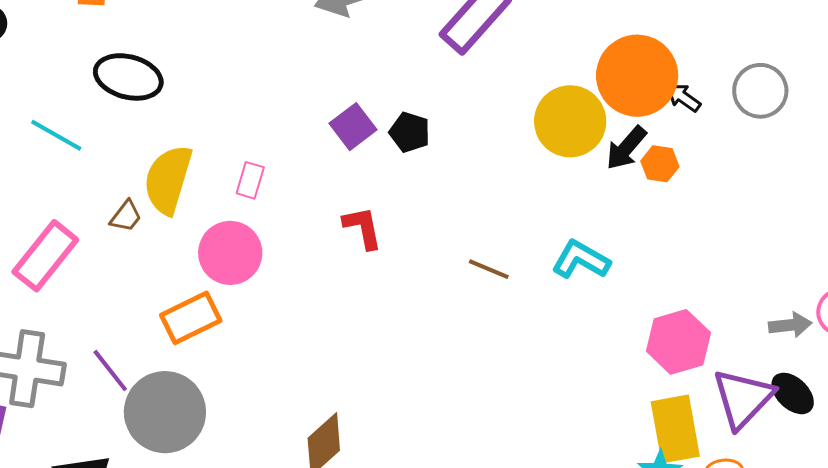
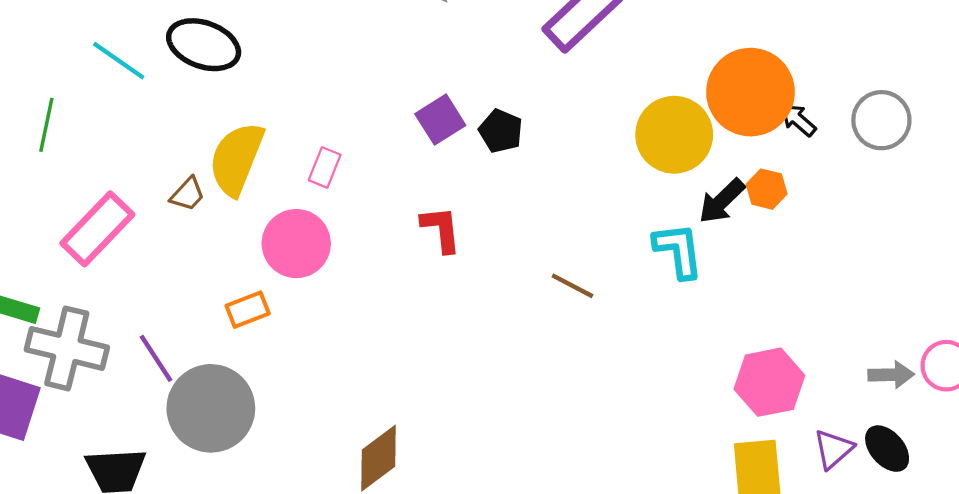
cyan line: (56, 135) -> (119, 61), moved
black arrow: (626, 148) -> (722, 201), moved
cyan L-shape: (581, 260) -> (678, 250), moved, turned 48
orange rectangle: (191, 318) -> (248, 310), size x0.7
purple triangle: (743, 398) -> (833, 449), size x0.6

